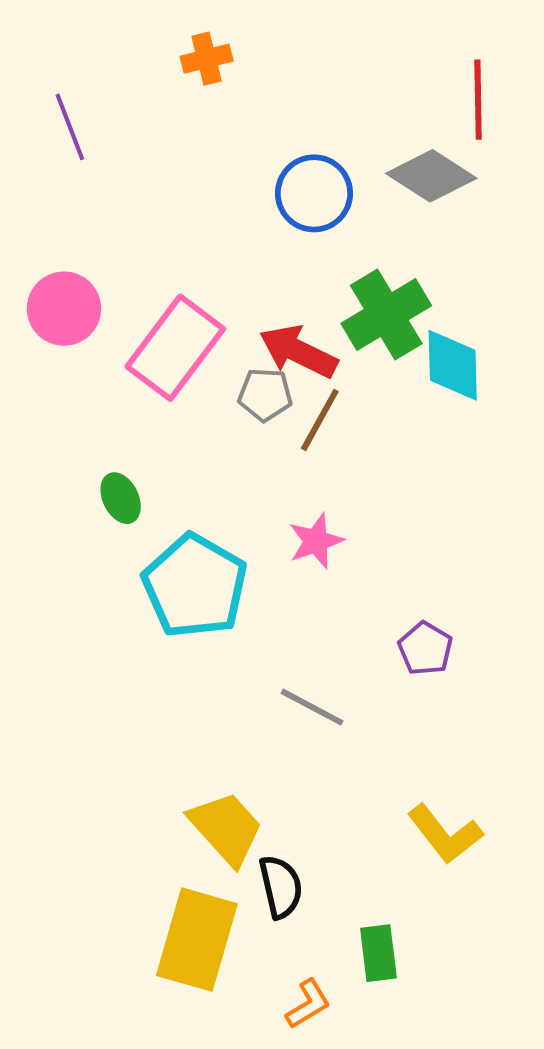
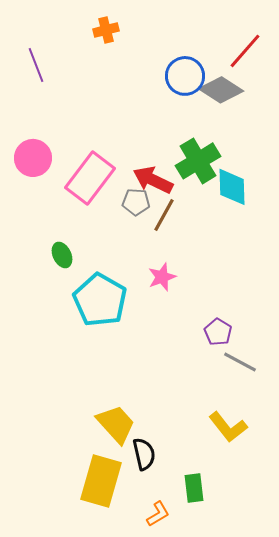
red line: (478, 100) -> (245, 51), turned 42
blue circle: (314, 193) -> (185, 76), moved
gray line: (312, 707) -> (240, 362), moved

